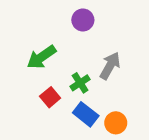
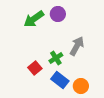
green arrow: (41, 57) -> (34, 19), moved

